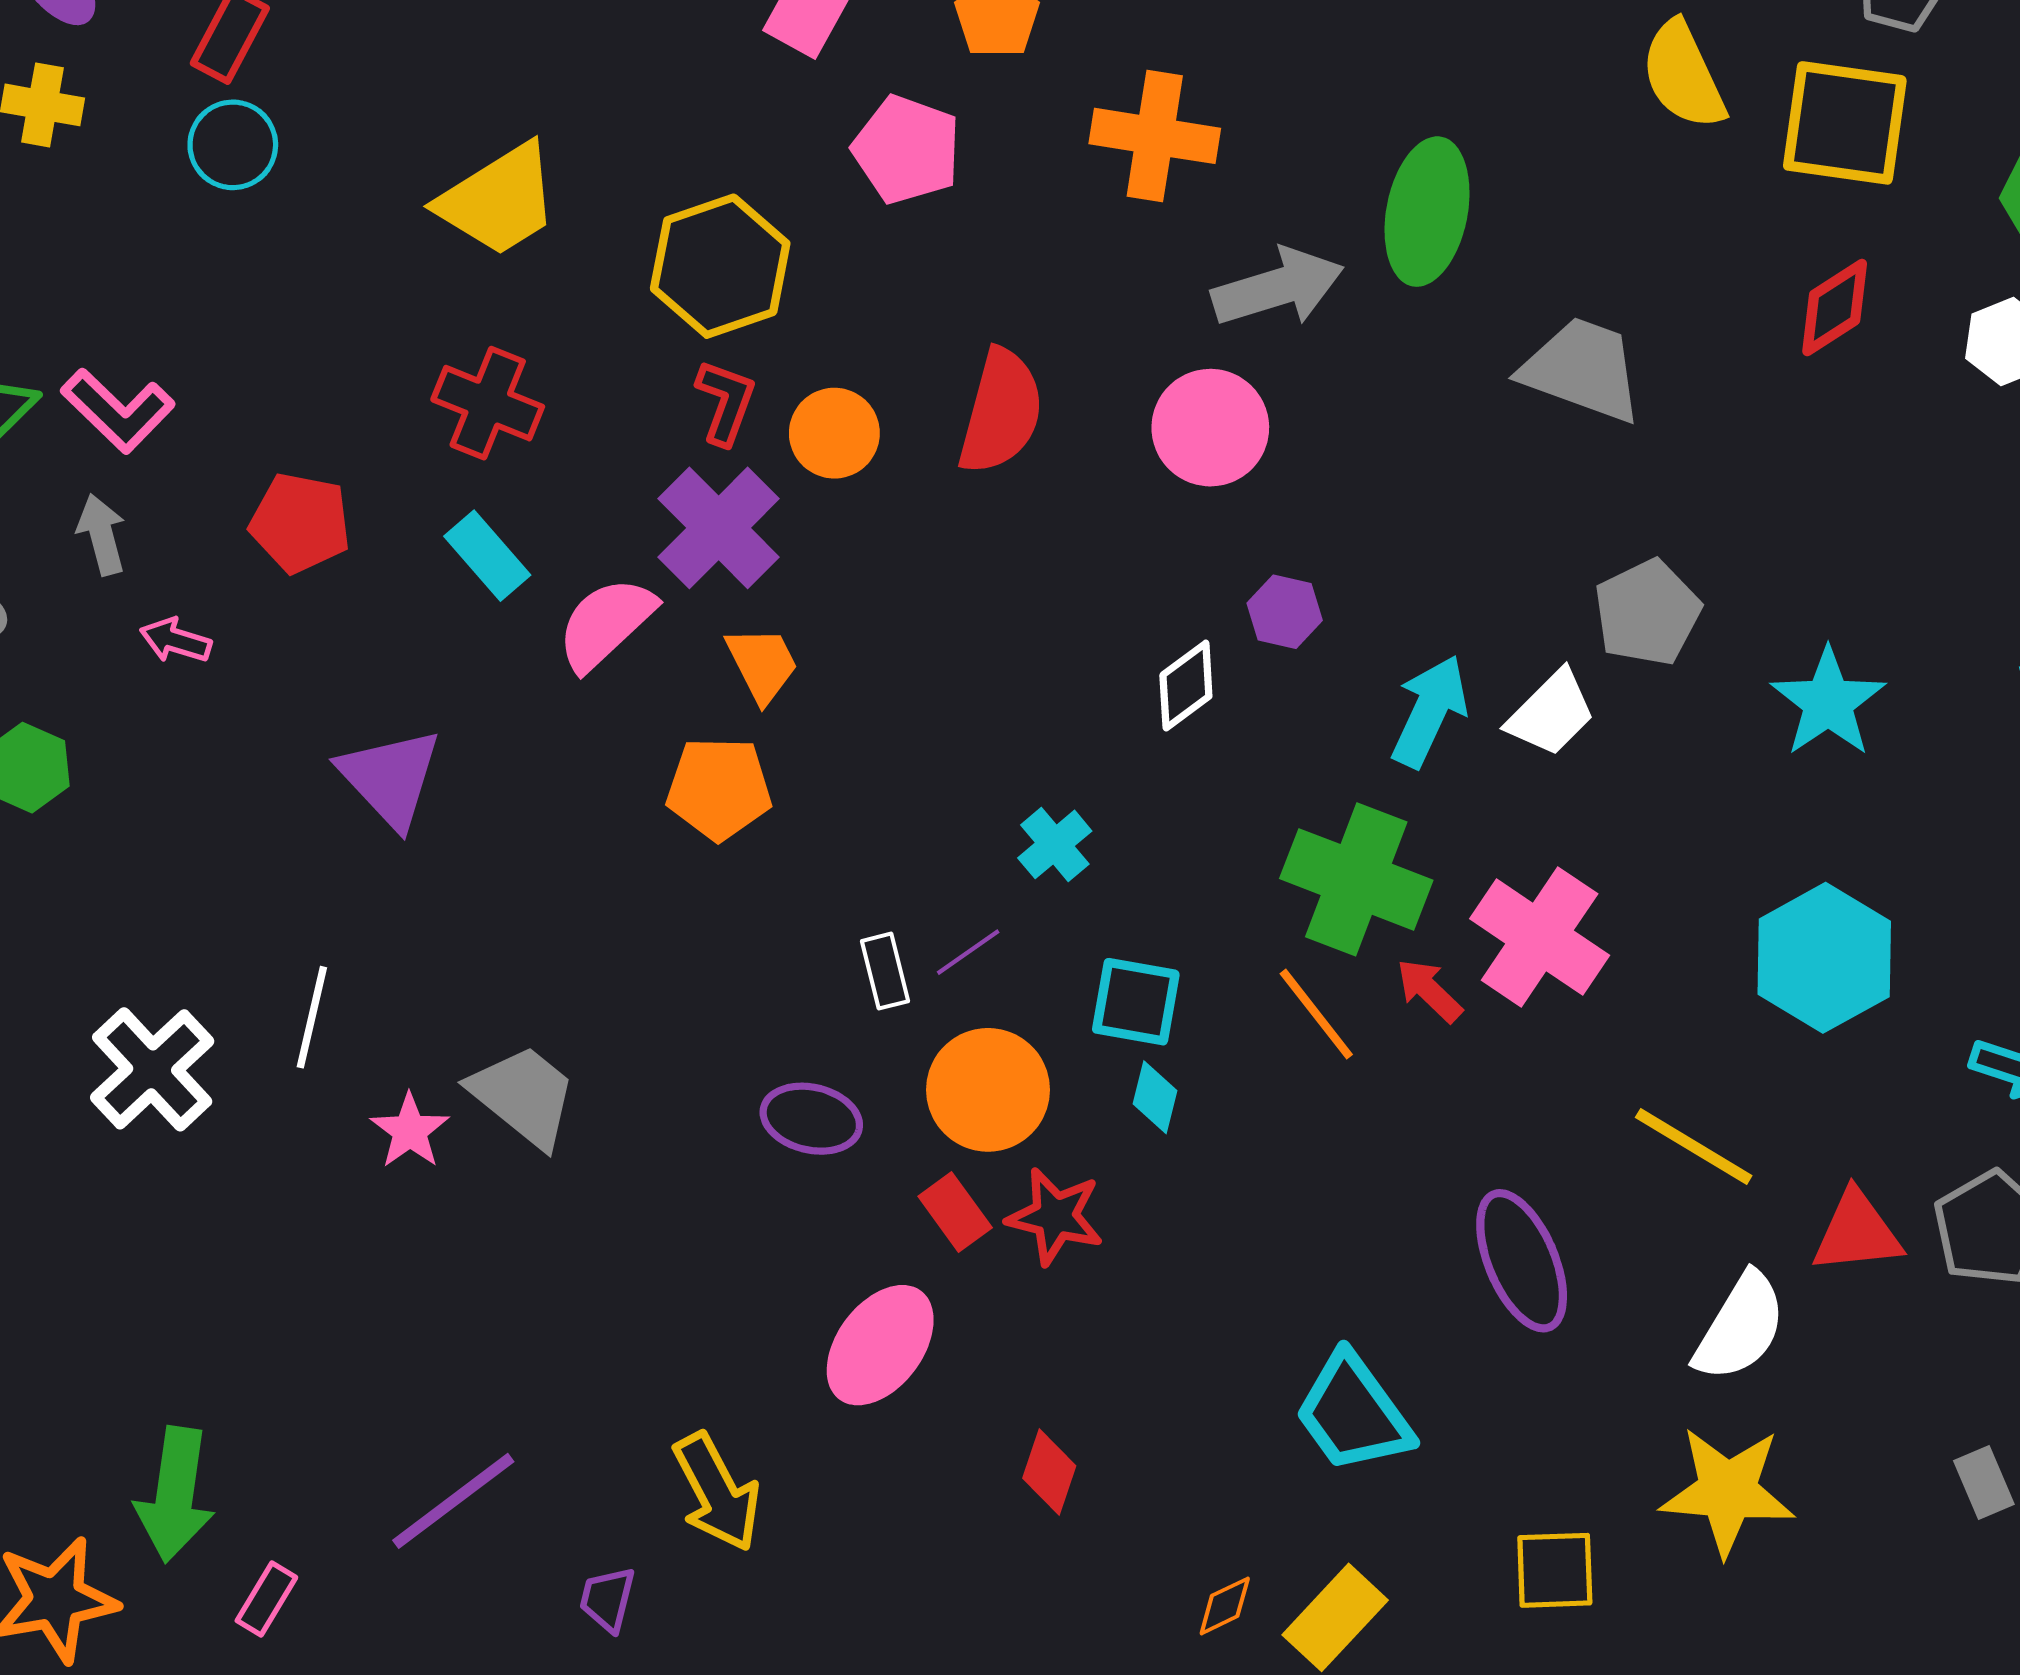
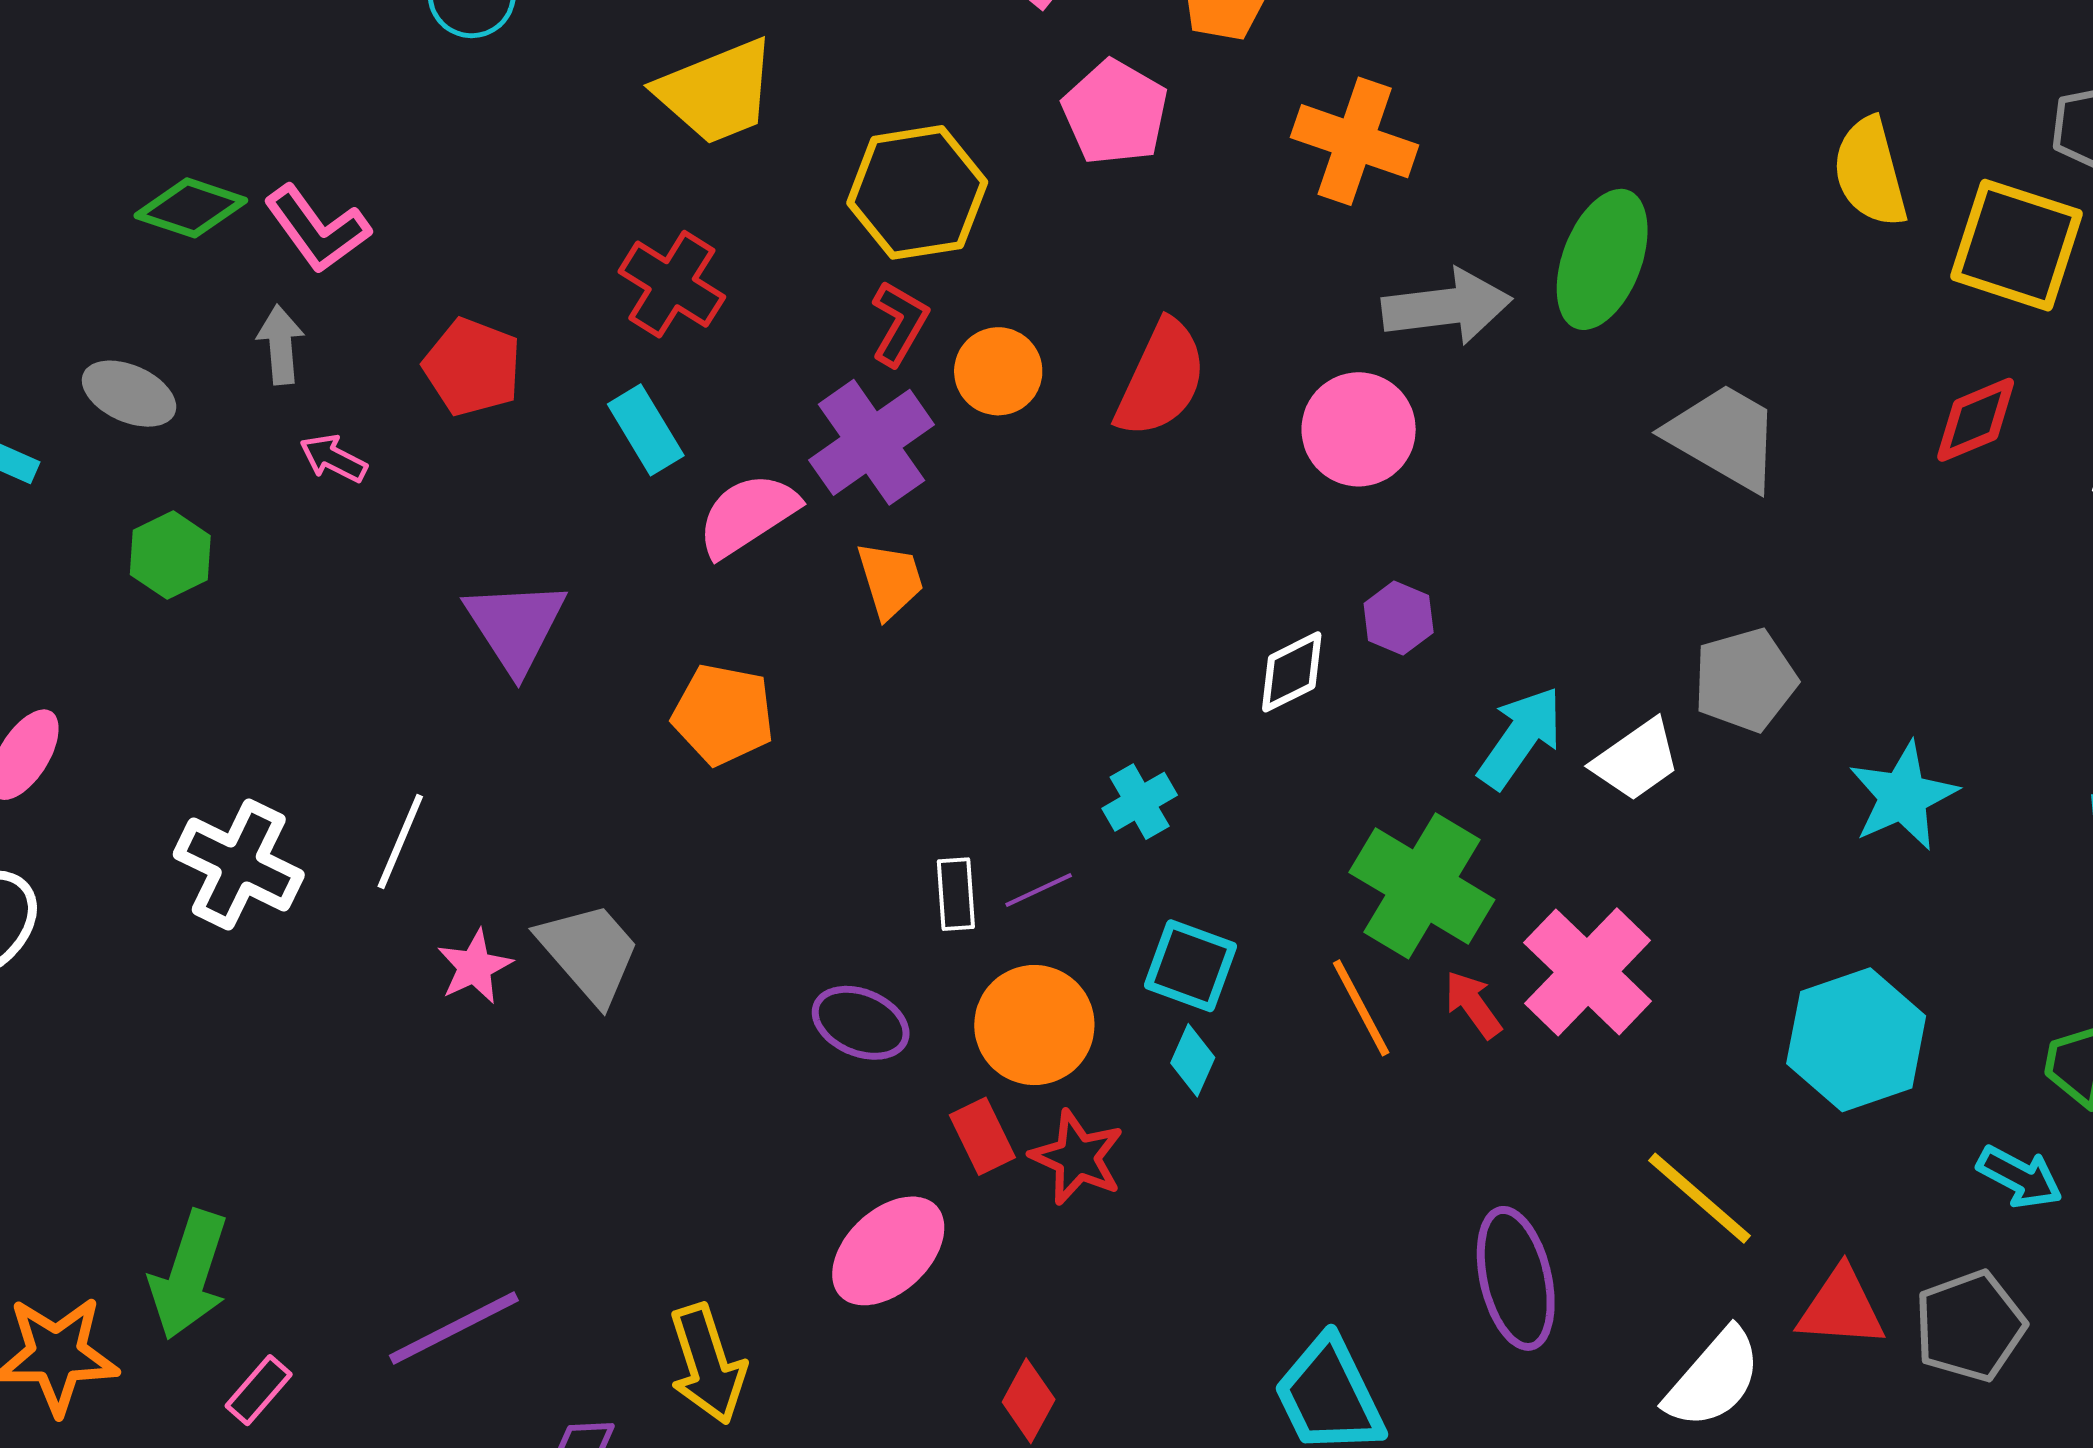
orange pentagon: (719, 789) -> (723, 714), moved
white cross: (152, 1069) -> (239, 865), turned -31

